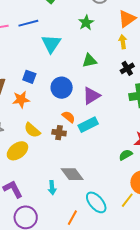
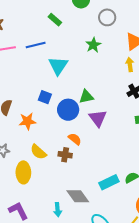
green triangle: (89, 61) -> (86, 97), moved
blue square: (29, 77) -> (45, 97), moved
purple triangle: (91, 96) -> (98, 118), turned -36
cyan rectangle: (88, 125) -> (109, 182), moved
yellow ellipse: (17, 151) -> (23, 172), turned -55

